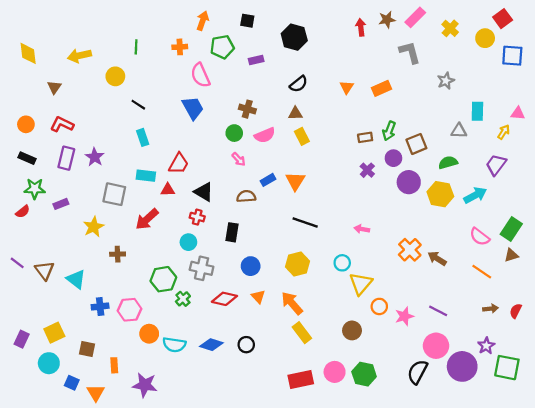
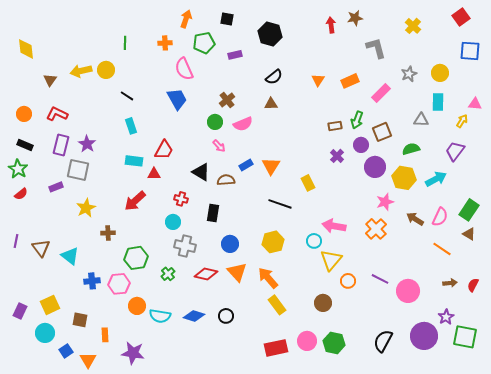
pink rectangle: (415, 17) -> (381, 93), moved
yellow circle: (485, 38) -> (440, 73), moved
yellow arrow: (79, 56) -> (81, 71), moved
brown cross: (247, 109) -> (227, 100), turned 35
yellow rectangle: (302, 136) -> (308, 183), moved
green star: (35, 189) -> (18, 169), moved, turned 30
black triangle: (204, 192) -> (201, 172), moved
gray square: (114, 194) -> (78, 170), moved
pink arrow: (362, 229) -> (334, 226), moved, size x1.6
pink semicircle: (480, 237) -> (440, 217), turned -102
brown triangle: (511, 255) -> (469, 234), turned 48
brown arrow: (437, 258) -> (415, 219), moved
purple line: (17, 263) -> (16, 241), turned 64
green hexagon: (163, 279) -> (136, 258), moved
orange triangle: (258, 297) -> (237, 272), size x1.5
purple line: (438, 311) -> (380, 279), moved
pink star: (404, 316) -> (385, 202), moved
pink circle: (436, 346) -> (408, 291), moved
blue square: (72, 383) -> (66, 351), turned 32

